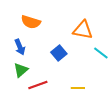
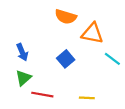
orange semicircle: (31, 22) -> (66, 17), moved
red line: (38, 85) -> (42, 95), turned 30

